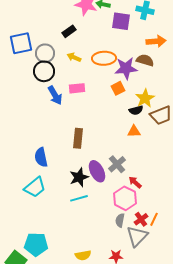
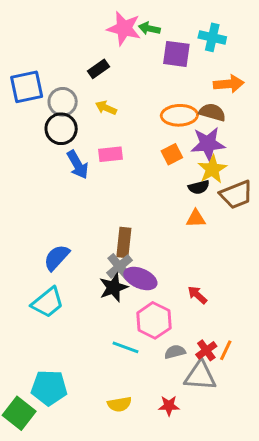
orange ellipse: (104, 58) -> (179, 115), moved
purple star: (126, 68) -> (208, 144), moved
brown rectangle: (78, 138) -> (124, 243), moved
blue semicircle: (41, 157) -> (57, 258), turned 54
gray cross: (117, 164) -> (119, 267), moved
purple ellipse: (97, 171) -> (140, 278), turned -40
cyan line: (79, 198) -> (125, 347), moved, turned 36
pink hexagon: (125, 198) -> (154, 320), moved
gray semicircle: (120, 220) -> (175, 352), turned 64
gray triangle: (137, 236) -> (200, 376), turned 50

